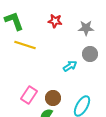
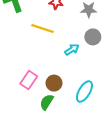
yellow line: (25, 45) -> (42, 28), moved

